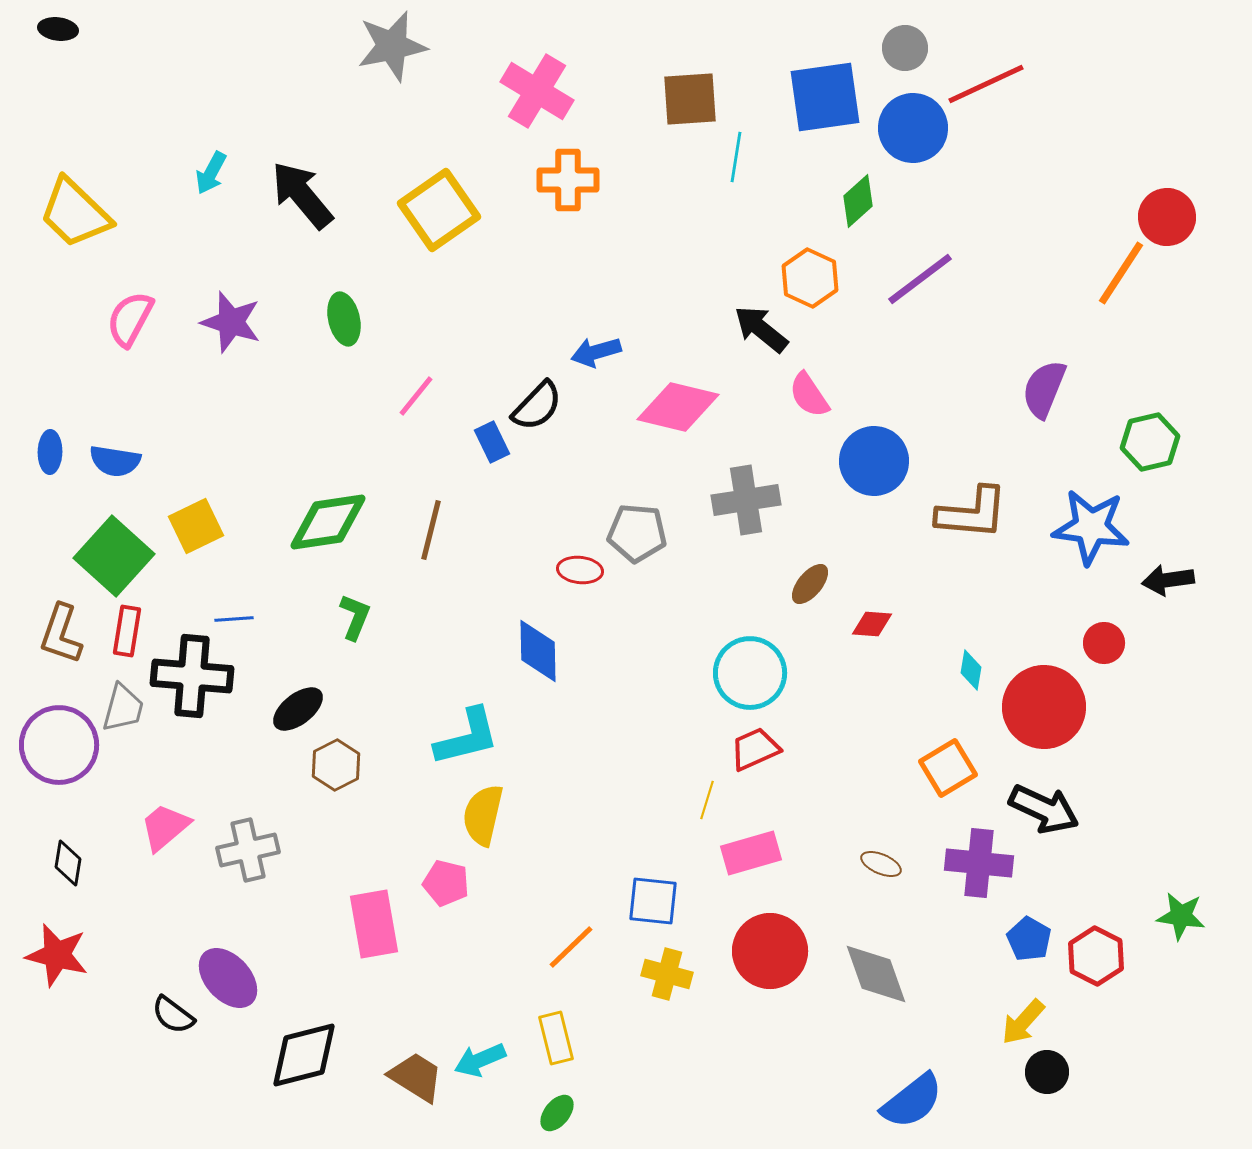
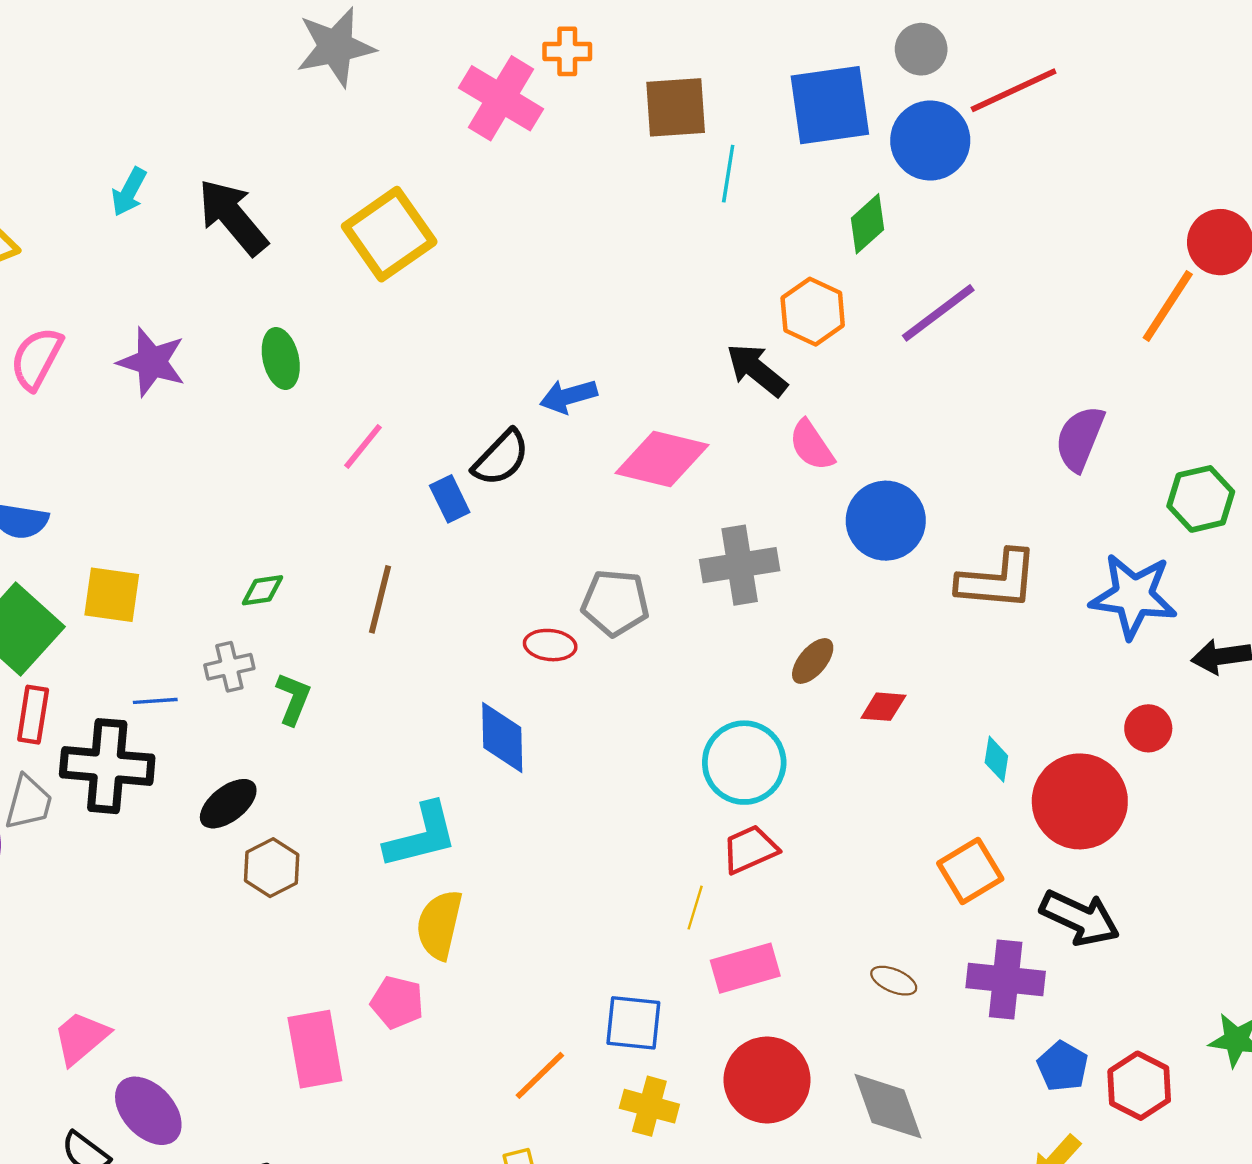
orange cross: (568, 180) -> (567, 51), moved, size x0.7
green diamond: (328, 522) -> (262, 590), size x0.5
yellow square: (196, 526) -> (112, 595), turned 34
pink trapezoid: (165, 827) -> (81, 1038), moved
gray cross: (248, 850) -> (229, 667), moved, size x0.7

